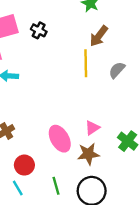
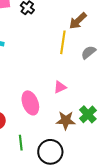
pink triangle: (92, 128) -> (60, 87), moved
brown star: (88, 154) -> (66, 120), moved

